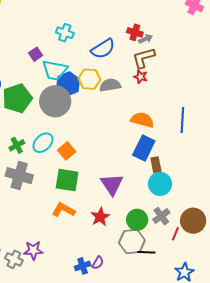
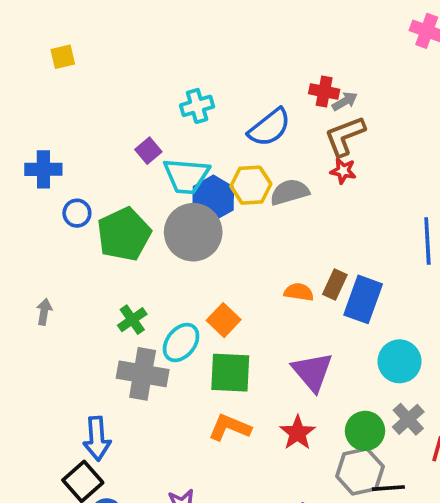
cyan cross: (65, 33) -> (197, 106), turned -30
orange semicircle: (142, 120) -> (299, 292), moved, size x0.7
cyan ellipse: (43, 143) -> (181, 342), moved
brown rectangle: (156, 165) -> (335, 285), moved, turned 42

